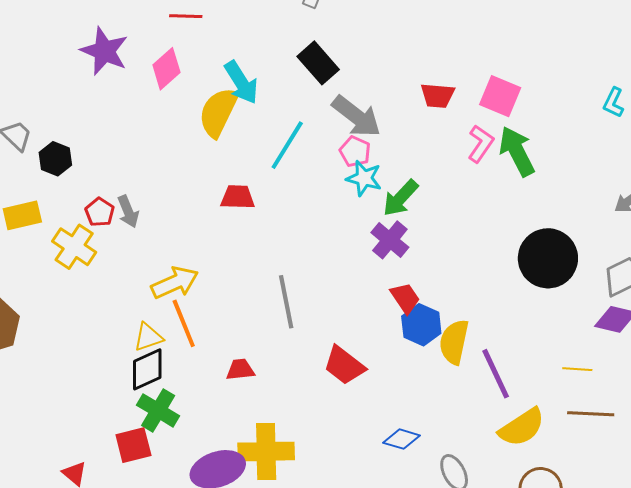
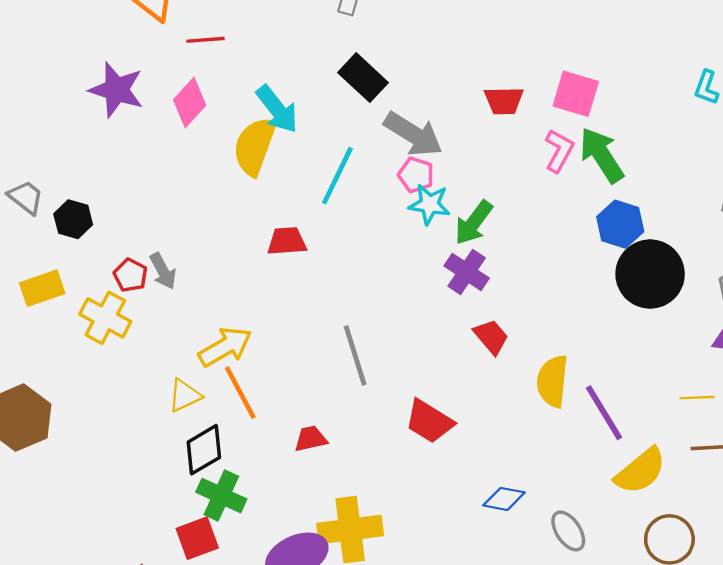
blue hexagon: (421, 325) -> (620, 224), moved
yellow triangle: (148, 337) -> (185, 396), moved

